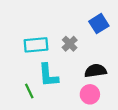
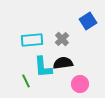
black semicircle: (96, 71) -> (63, 63), moved

